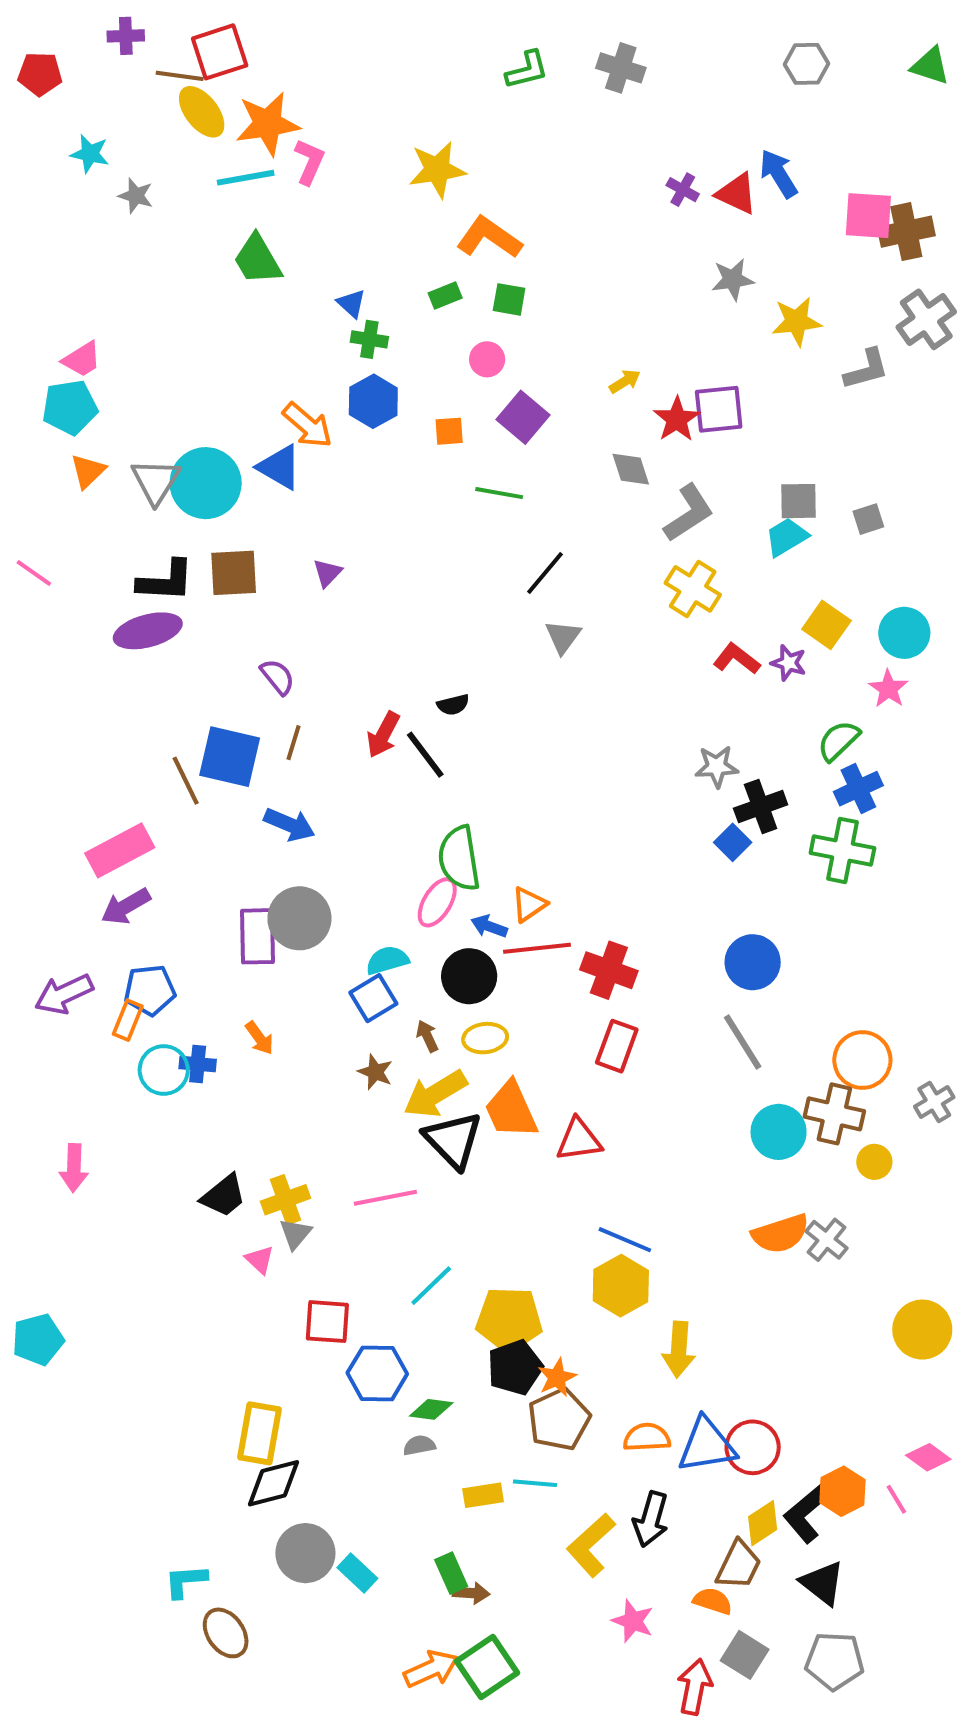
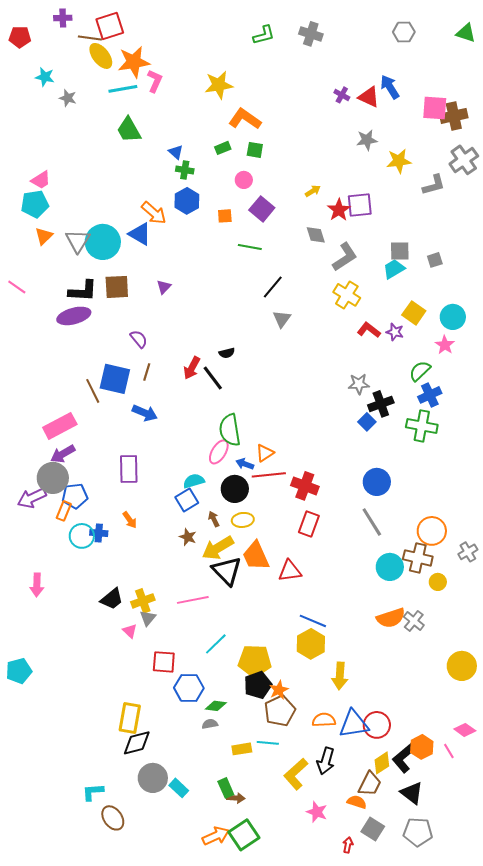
gray circle: (299, 918) -> (53, 478), moved
red arrow: (695, 1687) -> (348, 845), size x0.6

